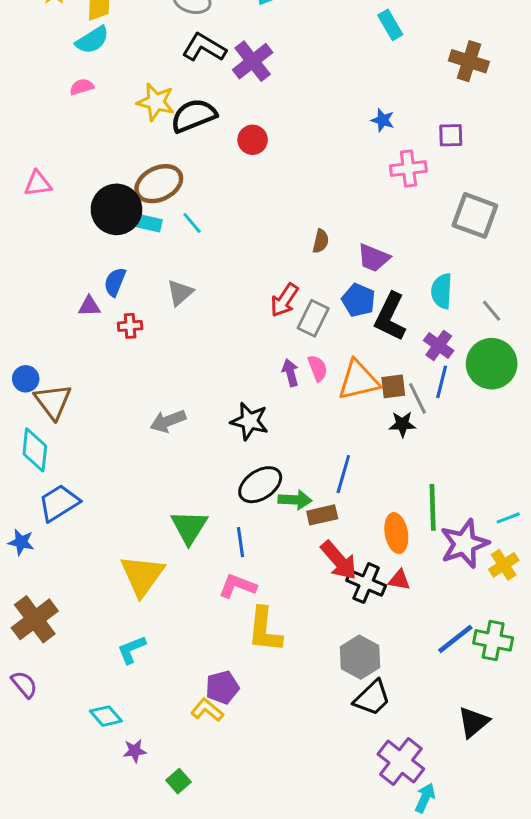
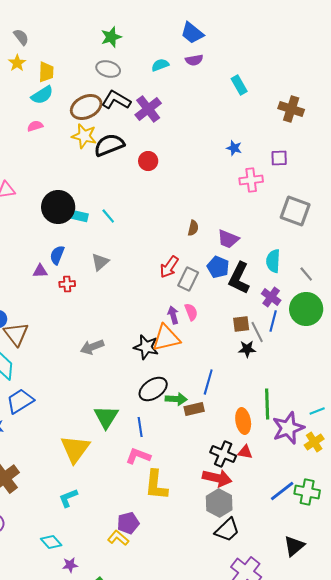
brown ellipse: (159, 184) -> (86, 107), moved
orange triangle: (358, 380) -> (166, 338), moved
red arrow: (339, 560) -> (217, 478), moved, turned -36

